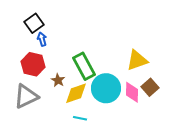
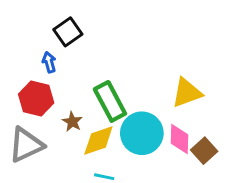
black square: (34, 23) -> (68, 32), moved
brown square: (150, 87) -> (204, 151), moved

